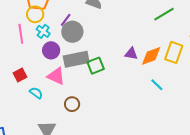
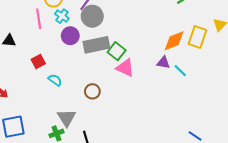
purple triangle: (131, 54) -> (163, 63), moved
green square: (96, 66) -> (117, 51), turned -30
pink triangle: (56, 76) -> (125, 68), moved

